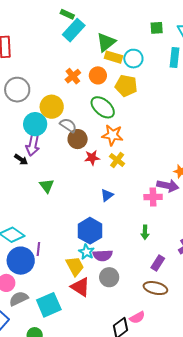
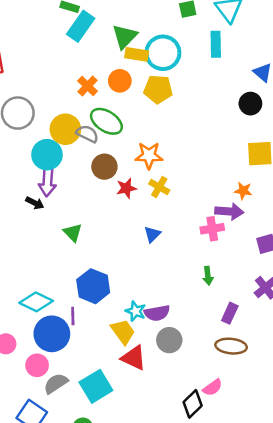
cyan circle: (133, 59) -> (163, 53), size x1.4
green ellipse: (103, 107) -> (106, 121), moved
gray semicircle: (68, 125) -> (87, 134), moved
blue hexagon: (90, 231) -> (93, 286), moved

